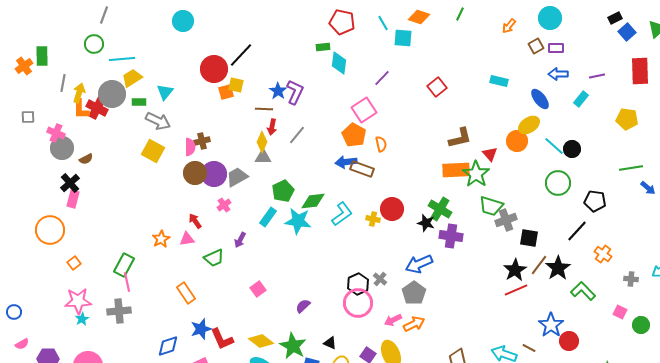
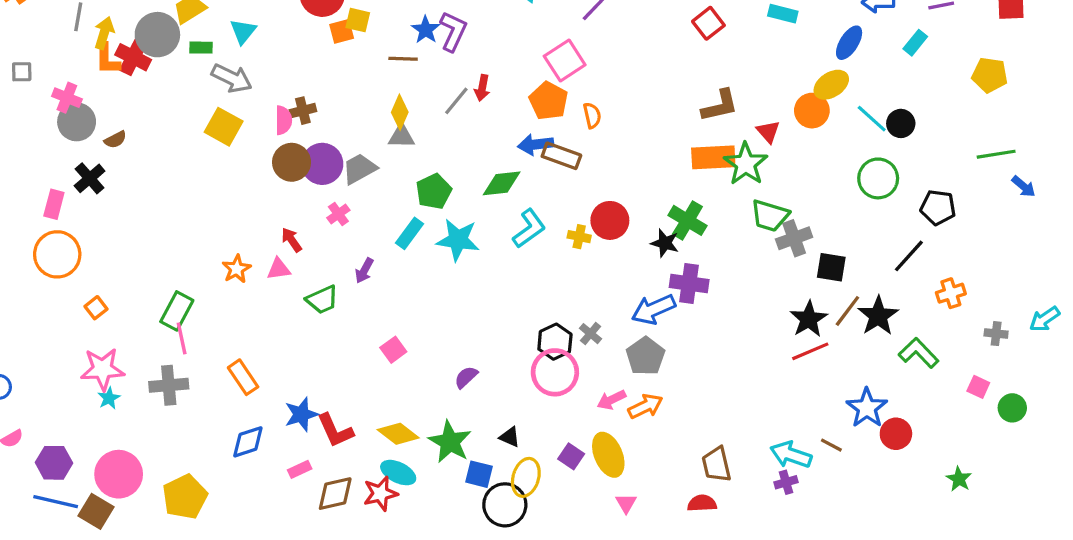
red square: (437, 87) -> (708, 23), moved
blue ellipse: (540, 99) -> (849, 43), turned 70
red arrow: (272, 127) -> (482, 88), moved
pink rectangle: (73, 199) -> (54, 204), moved
green diamond: (313, 201) -> (502, 183), moved
purple cross: (451, 236) -> (689, 283), moved
orange cross: (603, 254) -> (951, 293), turned 36
orange rectangle: (186, 293) -> (243, 377), moved

